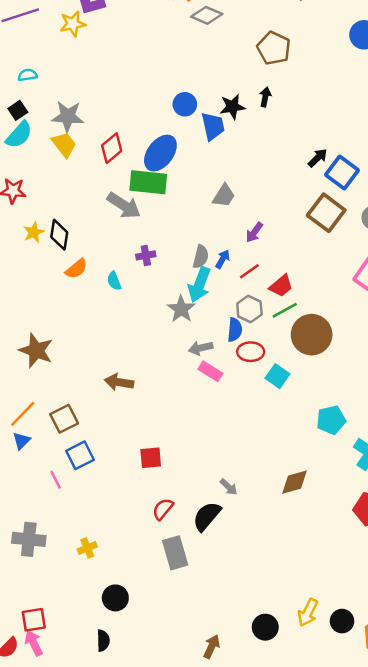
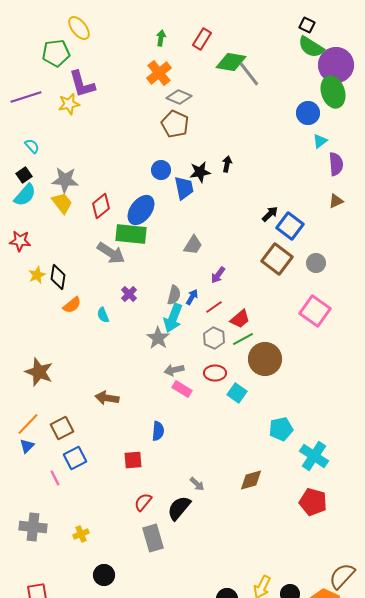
brown pentagon: (274, 48) -> (175, 124), moved
cyan semicircle: (28, 75) -> (32, 146), turned 56
purple cross: (146, 255) -> (129, 294), turned -35
blue semicircle: (235, 330) -> (158, 431), moved

